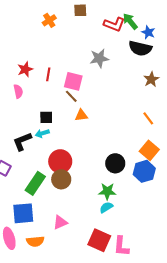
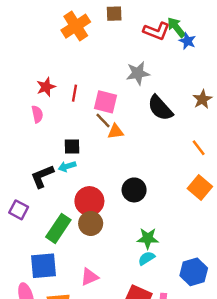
orange cross: (49, 20) -> (76, 26), size x1.6
blue star: (148, 32) -> (187, 41), moved
black semicircle: (140, 48) -> (160, 108), moved, turned 35
orange triangle: (81, 115) -> (115, 132), moved
black circle: (115, 163) -> (134, 190), moved
blue hexagon: (144, 171) -> (194, 272), moved

